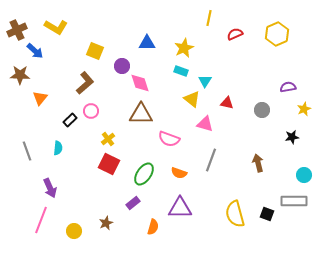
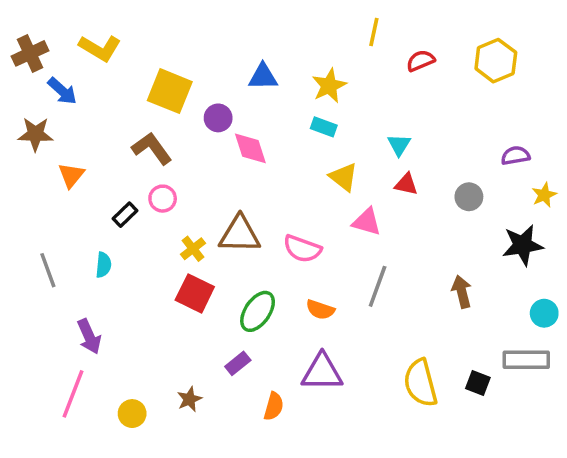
yellow square: (95, 51) -> (170, 91), size x1.4
cyan triangle: (205, 81) -> (399, 145), moved
brown L-shape: (85, 83) -> (152, 148), turned -85
brown triangle: (141, 114) -> (240, 234), moved
black star: (292, 137) -> (523, 245), size x1.6

